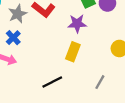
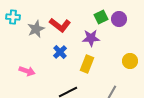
blue cross: (13, 38) -> (60, 52), moved

